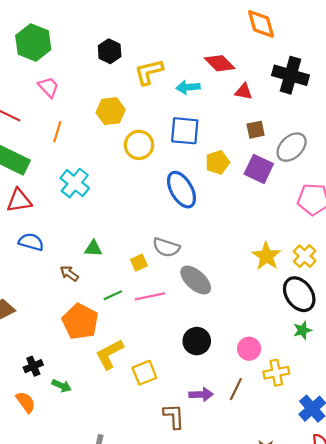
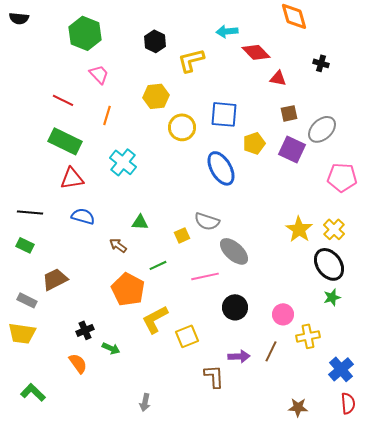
black cross: (290, 75) -> (321, 63), size x0.5
cyan arrow: (188, 87) -> (227, 31), moved
pink line: (150, 296) -> (205, 276), moved

